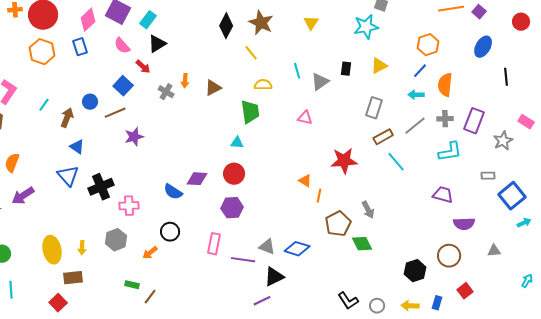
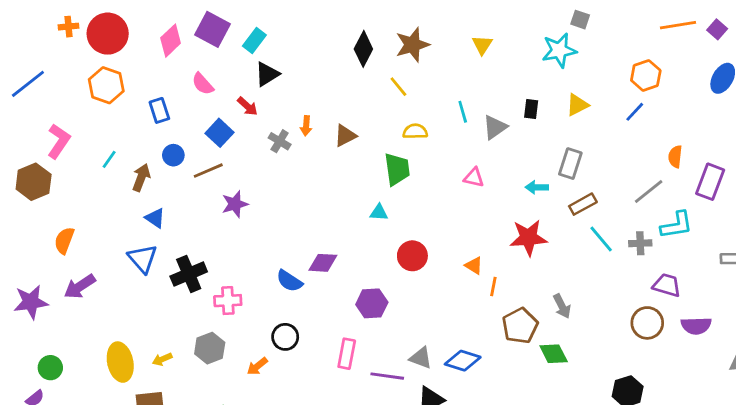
brown star: (261, 23) -> (412, 45), turned 30
pink semicircle: (122, 46) -> (203, 84), moved
blue rectangle: (80, 47) -> (159, 110), moved
orange semicircle: (445, 85) -> (675, 157), moved, size x0.7
cyan arrow: (416, 95) -> (537, 187), moved
gray cross: (445, 119) -> (640, 243), moved
gray line: (415, 126) -> (649, 192), moved
red circle: (234, 174) -> (412, 256), moved
yellow arrow: (82, 248) -> (162, 359), turned 64
brown circle: (449, 256) -> (647, 323), moved

